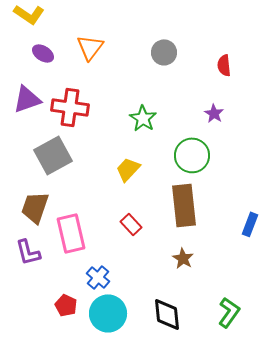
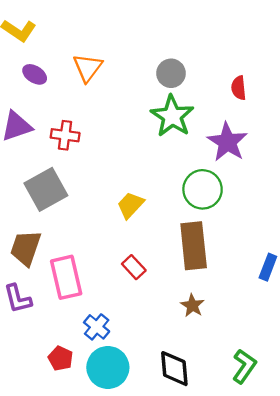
red cross: (70, 107) -> (65, 135), size x0.7
purple star: (214, 113) -> (227, 142), size x1.8
green star: (143, 118) -> (172, 116), moved, size x1.4

